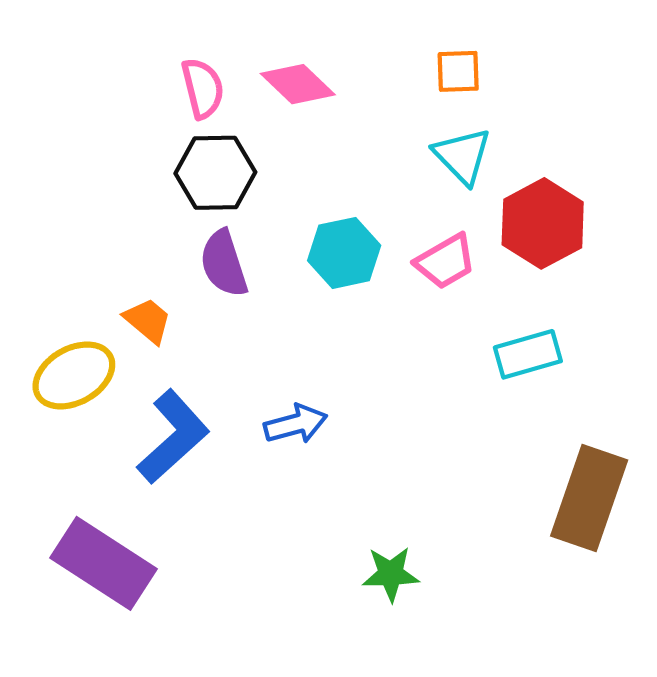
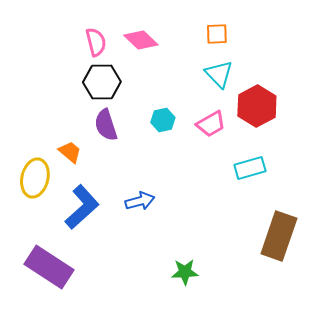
cyan hexagon: (344, 253) -> (163, 120), size x0.7
yellow ellipse: (74, 375) -> (35, 178), turned -48

